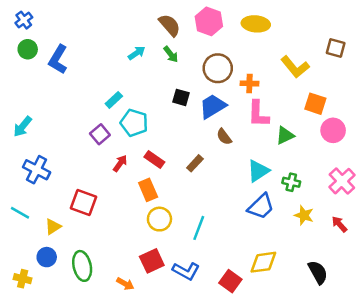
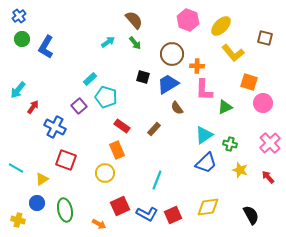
pink hexagon: (209, 21) -> (188, 20), moved
yellow ellipse: (256, 24) -> (221, 26), moved, turned -50
cyan arrow: (23, 127) -> (18, 90), moved
red arrow: (120, 163) -> (33, 107), moved
blue cross: (37, 170) -> (55, 127), moved
yellow circle: (159, 219) -> (105, 173), moved
red square: (230, 281) -> (173, 215), moved, turned 30

